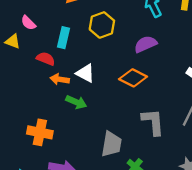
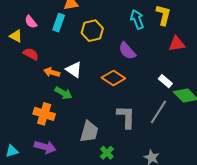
cyan rectangle: (63, 38) -> (59, 23), moved
purple semicircle: (146, 44) -> (127, 51), turned -114
red semicircle: (46, 59) -> (31, 54), moved
orange cross: (40, 132) -> (44, 114), moved

